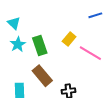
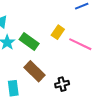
green rectangle: (40, 46) -> (29, 41), turned -30

